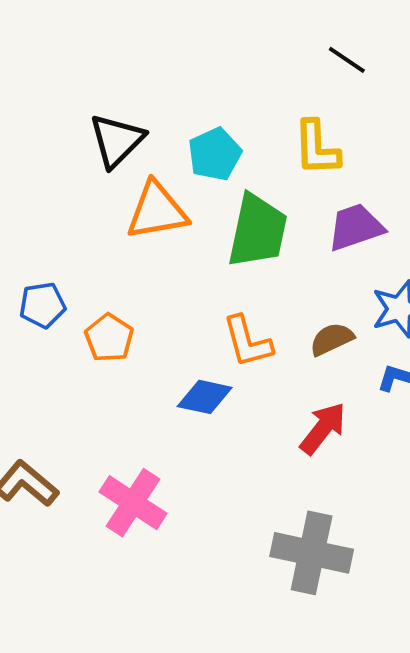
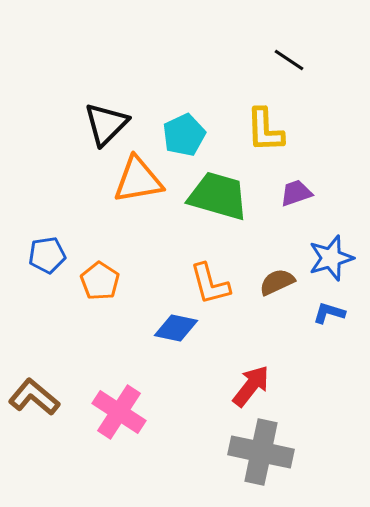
purple trapezoid: (356, 227) -> (296, 193), size x0.7
green trapezoid: (258, 231) -> (218, 196), turned -86
red arrow: (323, 428) -> (251, 386), moved

